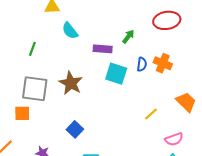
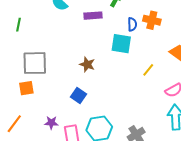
green line: (32, 49) -> (19, 25), moved
cyan square: (116, 74) -> (121, 44), moved
brown star: (71, 83) -> (87, 64), moved, size x0.7

